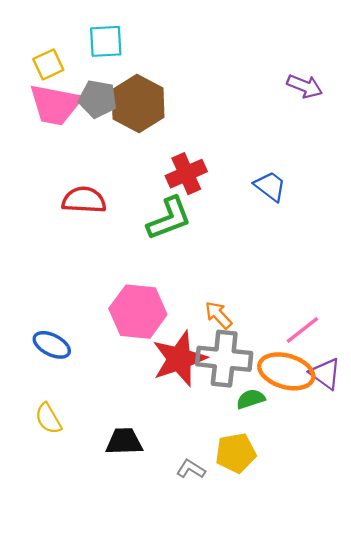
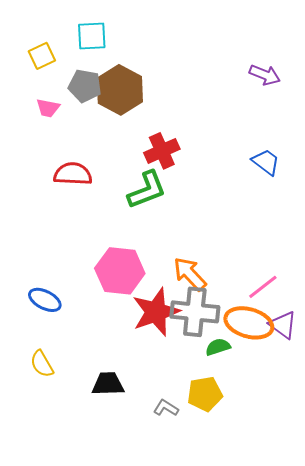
pink trapezoid: (55, 105) -> (48, 108), moved, size x0.5
blue trapezoid: (270, 186) -> (266, 162), moved
orange arrow: (218, 315) -> (190, 274), size x1.4

